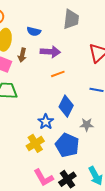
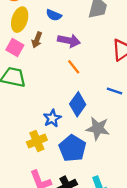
orange line: (58, 74) -> (74, 67), turned 64
gray star: (87, 125) -> (98, 128), size x1.5

